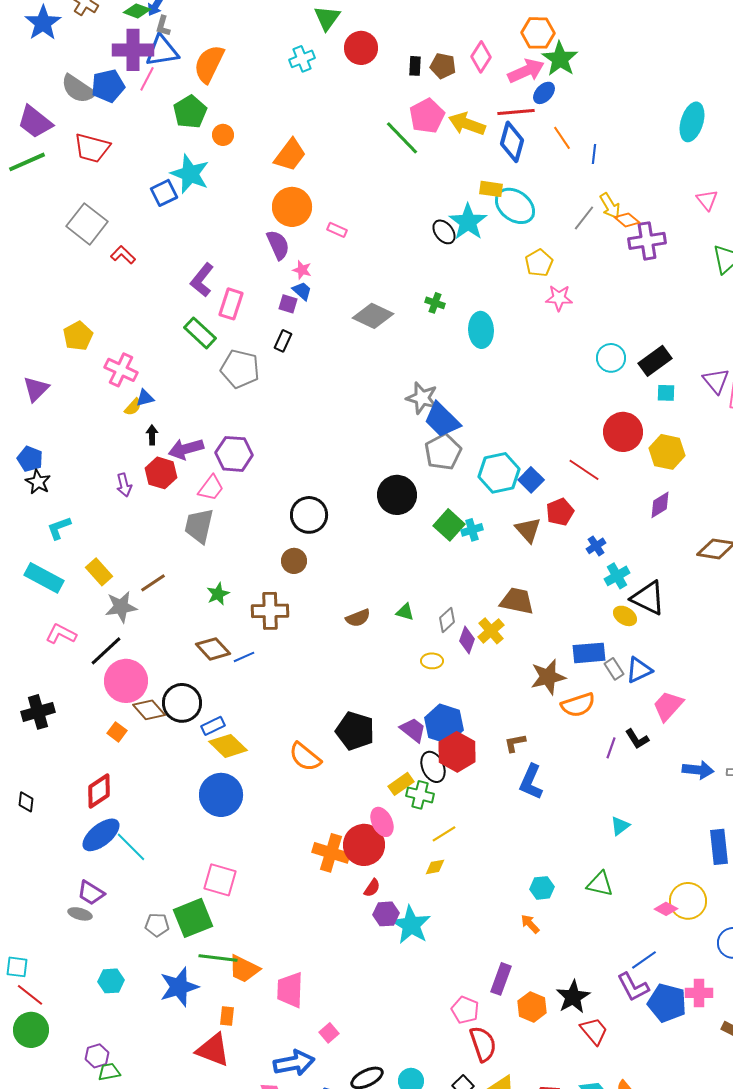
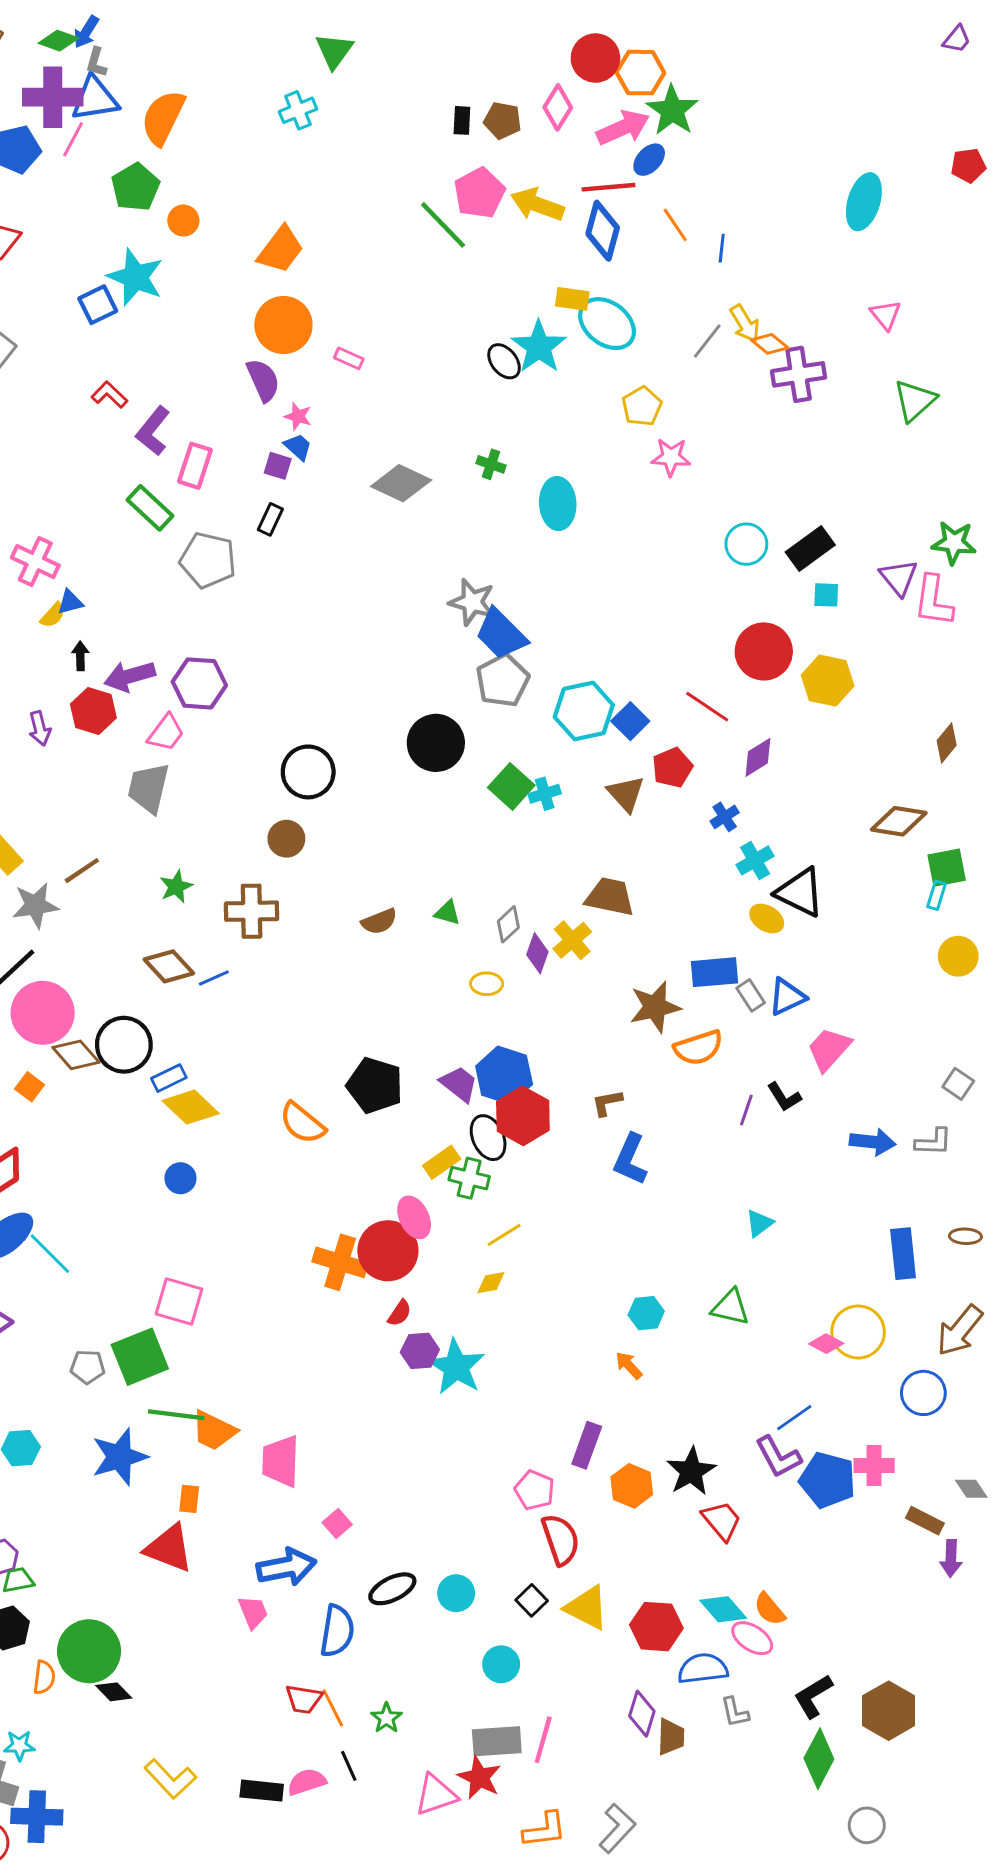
red circle: (361, 48) -> (595, 58), moved
red L-shape: (123, 255) -> (109, 395), moved
purple diamond: (660, 505) -> (758, 757), moved
blue circle: (221, 795) -> (180, 1178), size x0.5

